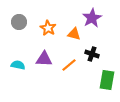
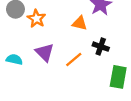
orange star: (48, 28) -> (36, 19), moved
purple triangle: (44, 59) -> (45, 52), turned 42

